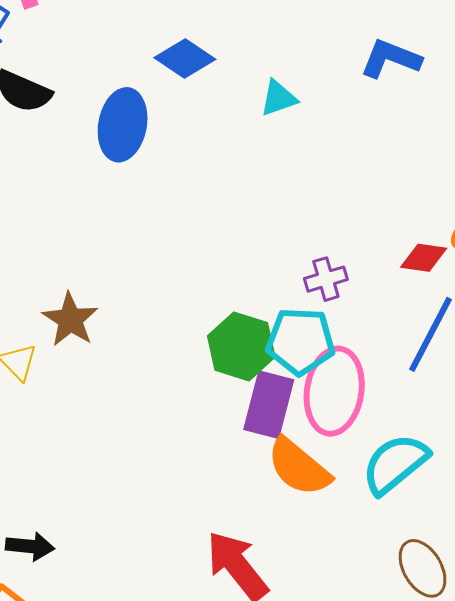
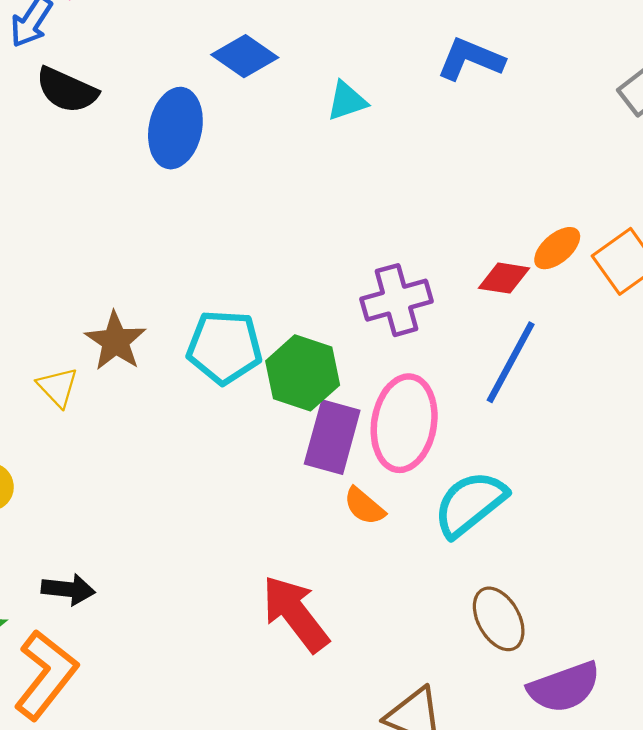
purple cross: (326, 279) -> (397, 300), size x1.5
cyan pentagon: (300, 341) -> (224, 347), moved
orange semicircle: (299, 467) -> (364, 506), size x0.6

